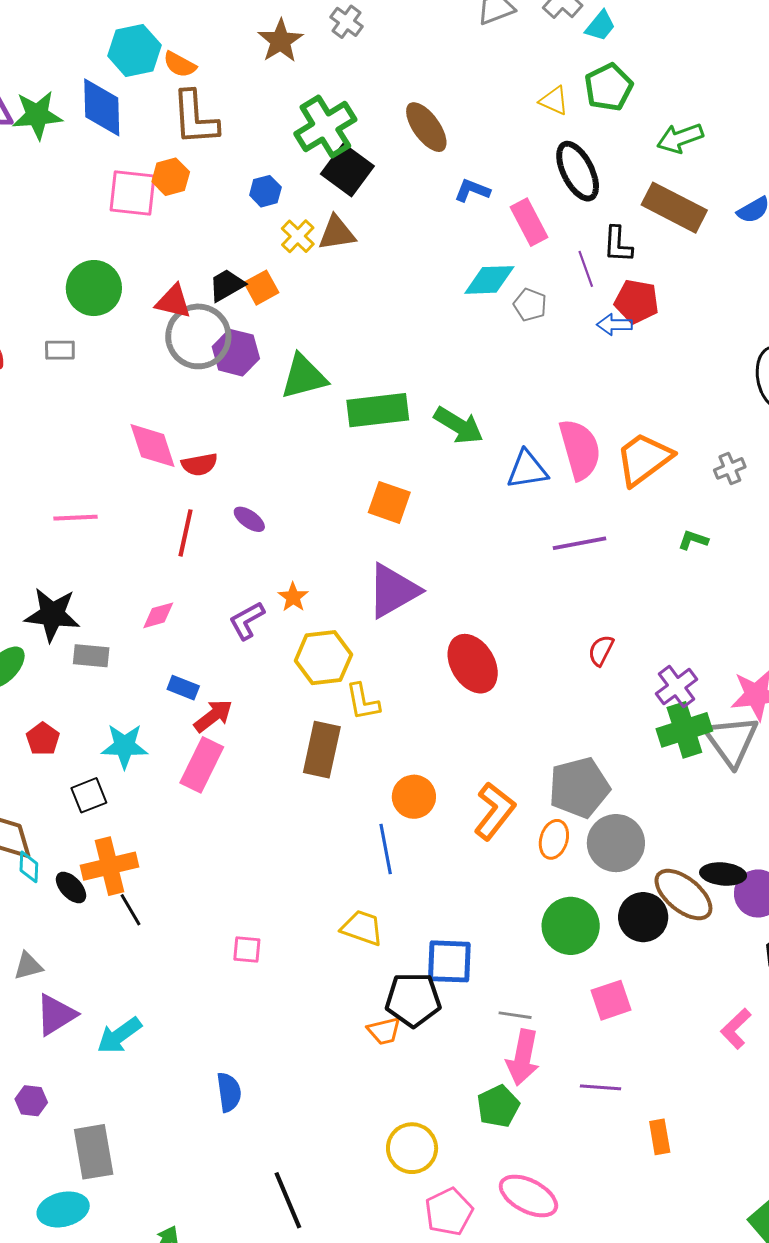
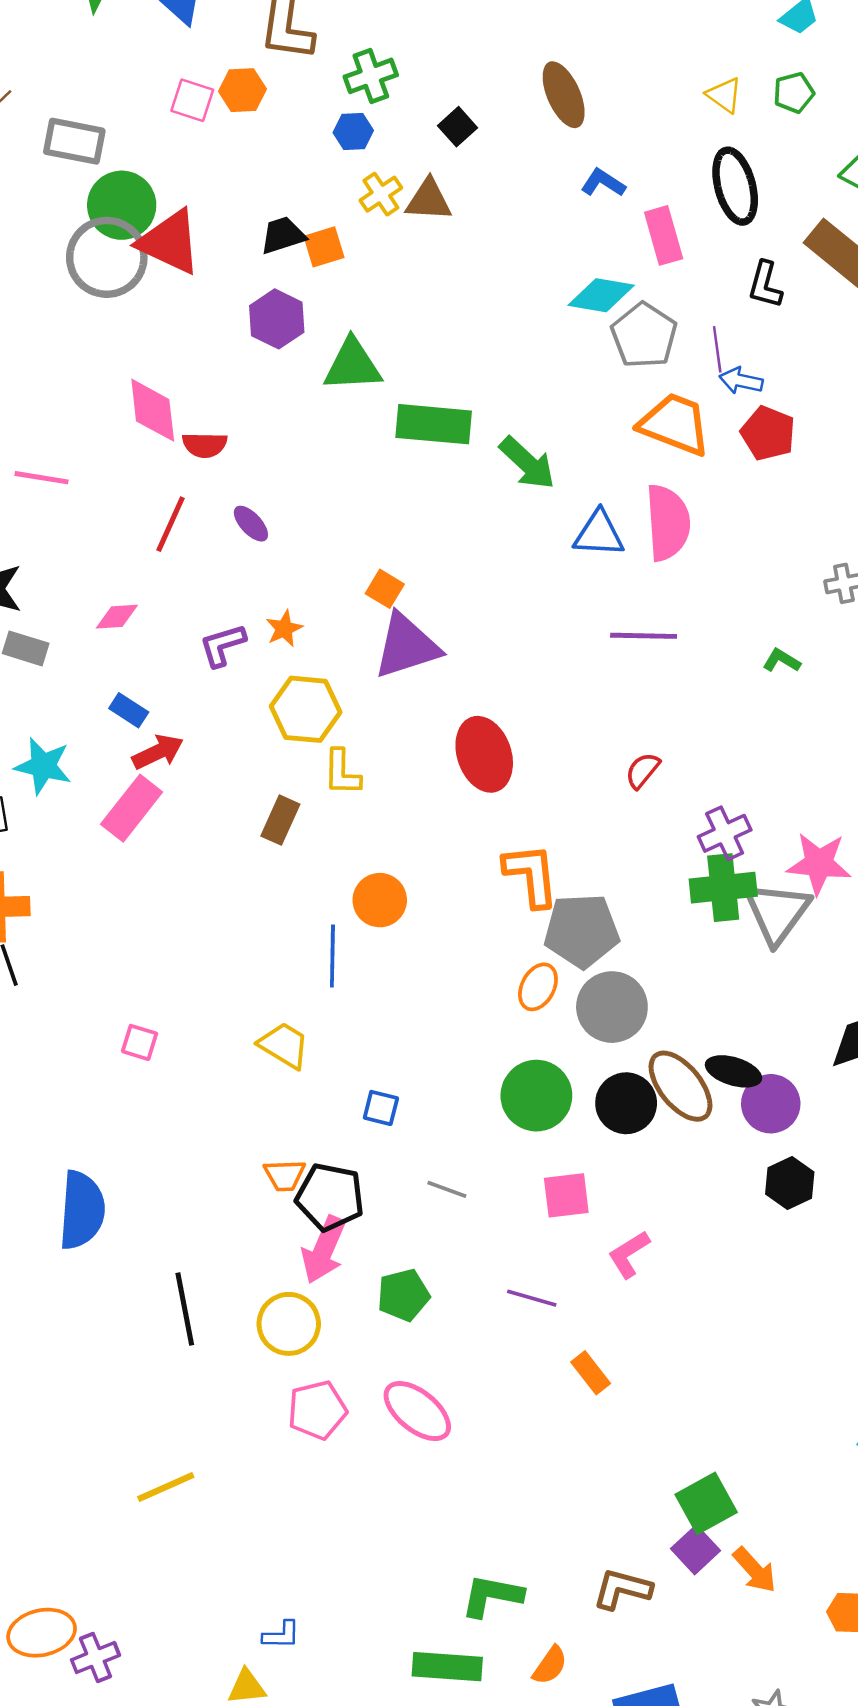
green pentagon: (609, 87) -> (794, 93), size x0.7
green cross: (325, 127) -> (371, 76), moved, size x0.7
black square: (347, 170) -> (457, 127), size x0.6
pink square: (133, 193) -> (192, 100), size x0.7
purple line: (586, 269) -> (717, 349), moved
red triangle: (173, 301) -> (170, 242), moved, size x1.5
red pentagon: (637, 301) -> (768, 433), moved
gray pentagon: (530, 305) -> (644, 335), size x1.6
gray circle: (198, 336) -> (107, 257), moved
gray rectangle: (60, 350) -> (74, 141), moved, size x1.6
orange trapezoid: (644, 459) -> (675, 424), moved, turned 46
orange square: (389, 502) -> (385, 589), moved, size x0.7
brown rectangle: (322, 750) -> (280, 820), size x0.7
orange L-shape: (495, 811) -> (531, 875), moved, turned -56
blue square: (449, 961) -> (381, 1108), size x0.6
black pentagon: (413, 1000) -> (330, 1197), moved
pink L-shape: (736, 1029) -> (629, 1254), moved
pink arrow: (523, 1057) -> (324, 1250), moved
blue semicircle: (229, 1092) -> (82, 1210), size x1.6
orange rectangle: (660, 1137) -> (591, 1373), turned -40
black line: (288, 1200) -> (185, 1309), moved

